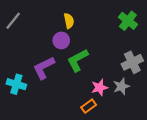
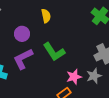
purple circle: (61, 40) -> (22, 34), moved
green L-shape: (78, 60) -> (54, 52), turned -95

